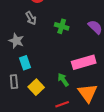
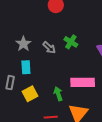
gray arrow: (31, 18) -> (49, 48), moved, turned -32

